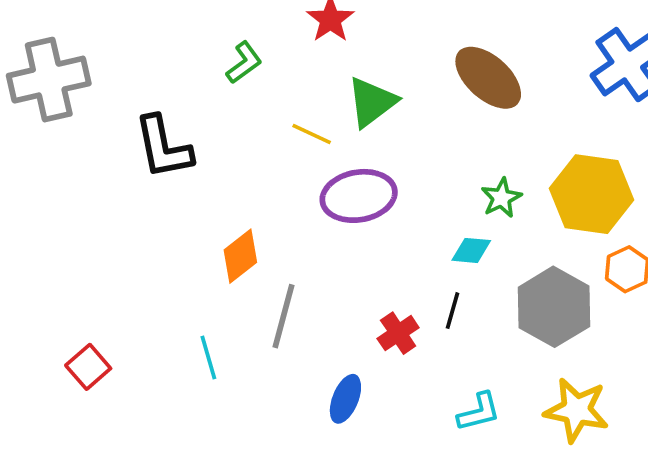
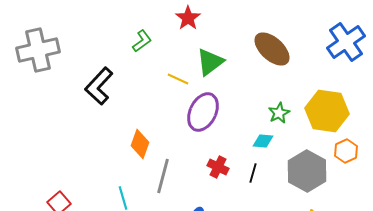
black L-shape: (163, 147) -> (99, 86), turned 54
purple ellipse: (359, 196) -> (203, 112), turned -54
orange diamond: (240, 256) -> (140, 144), turned -32
red cross: (398, 333) -> (218, 167), moved, turned -30

